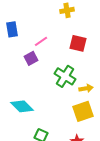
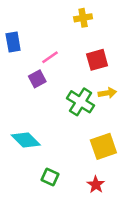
red square: (78, 43) -> (97, 60), turned -30
yellow arrow: (86, 88) -> (107, 93), moved

